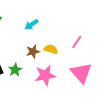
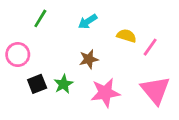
yellow semicircle: (51, 49) -> (127, 36), moved

